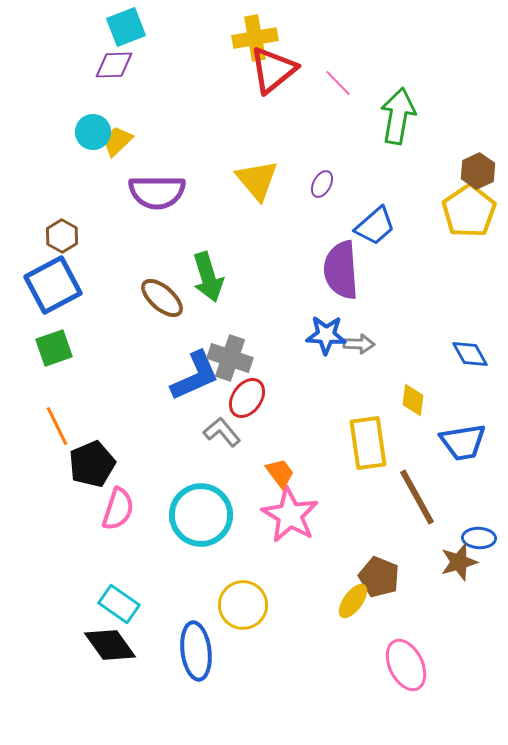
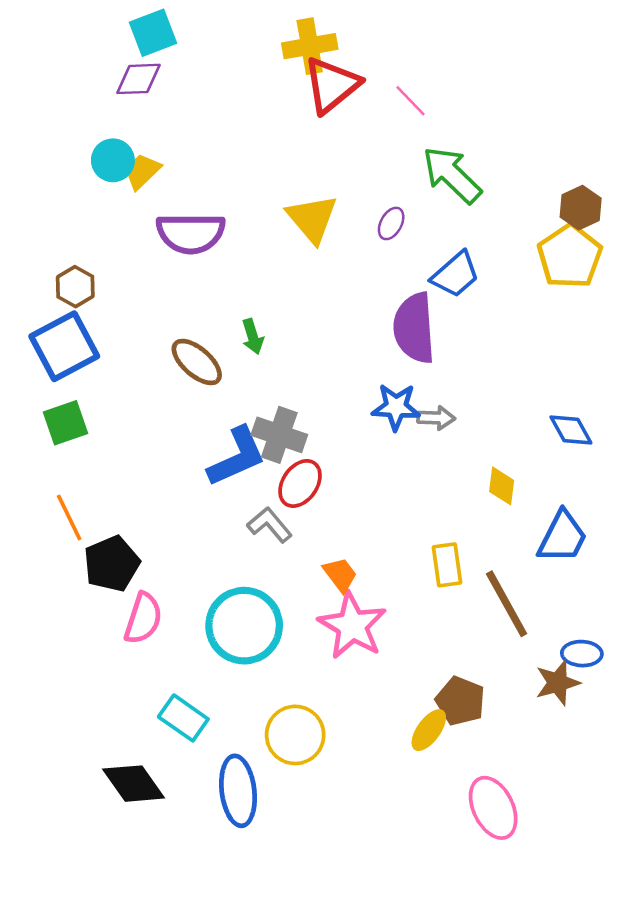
green arrow: (398, 116) -> (452, 175), moved, turned -56
green arrow: (208, 277) -> (253, 336), size x0.6
blue trapezoid: (463, 442) -> (562, 537), turned -54
yellow rectangle: (368, 443) -> (447, 565), moved, size x0.7
cyan rectangle: (119, 604) -> (183, 718), moved

